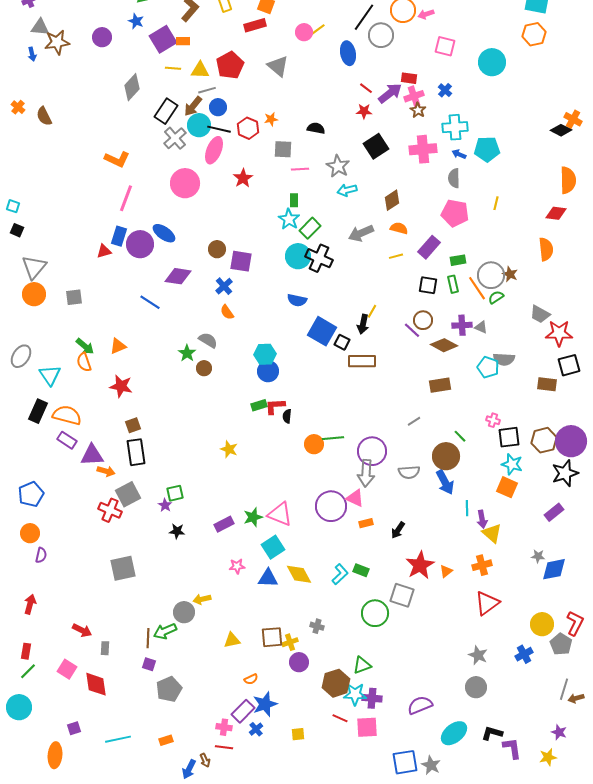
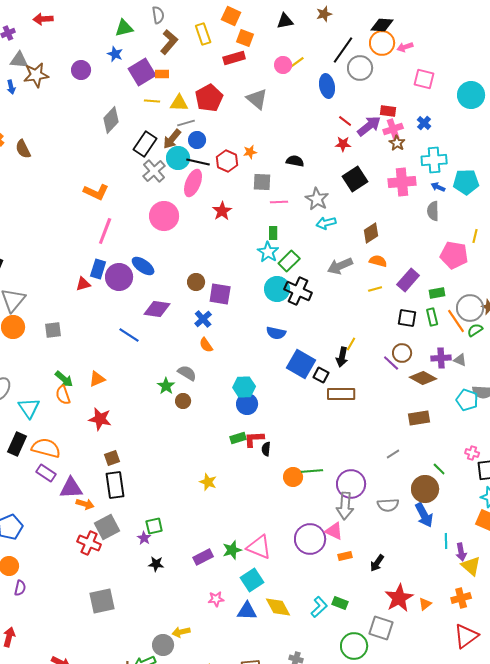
pink pentagon: (455, 213) -> (454, 255), moved

